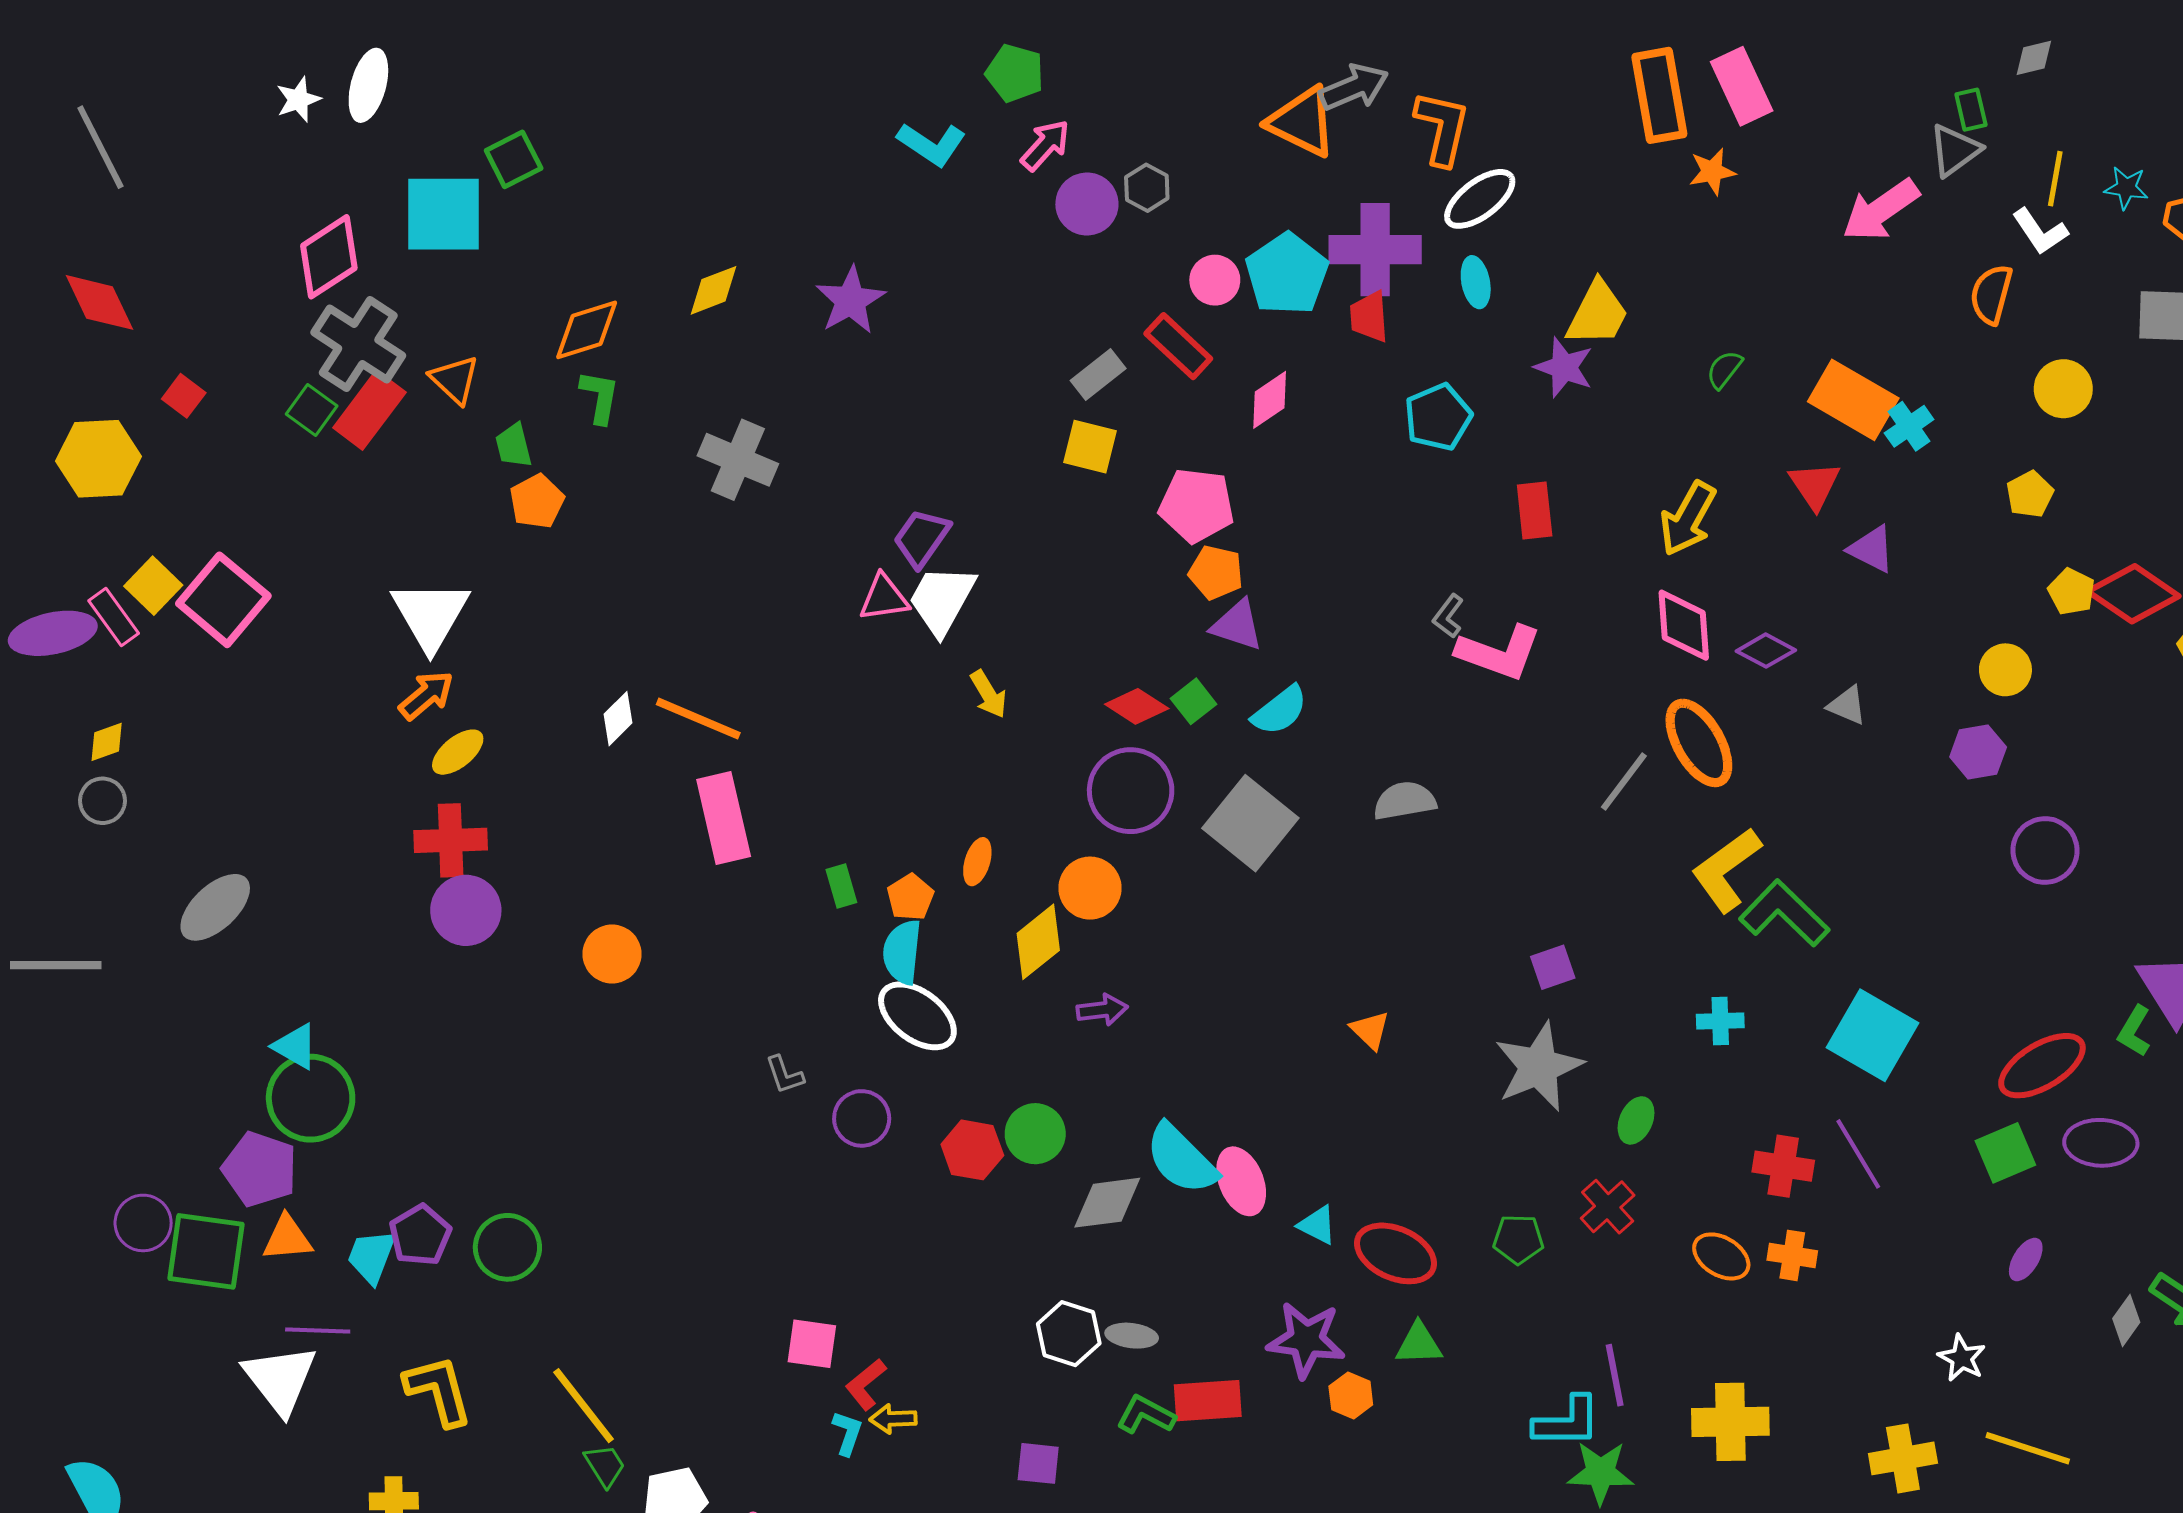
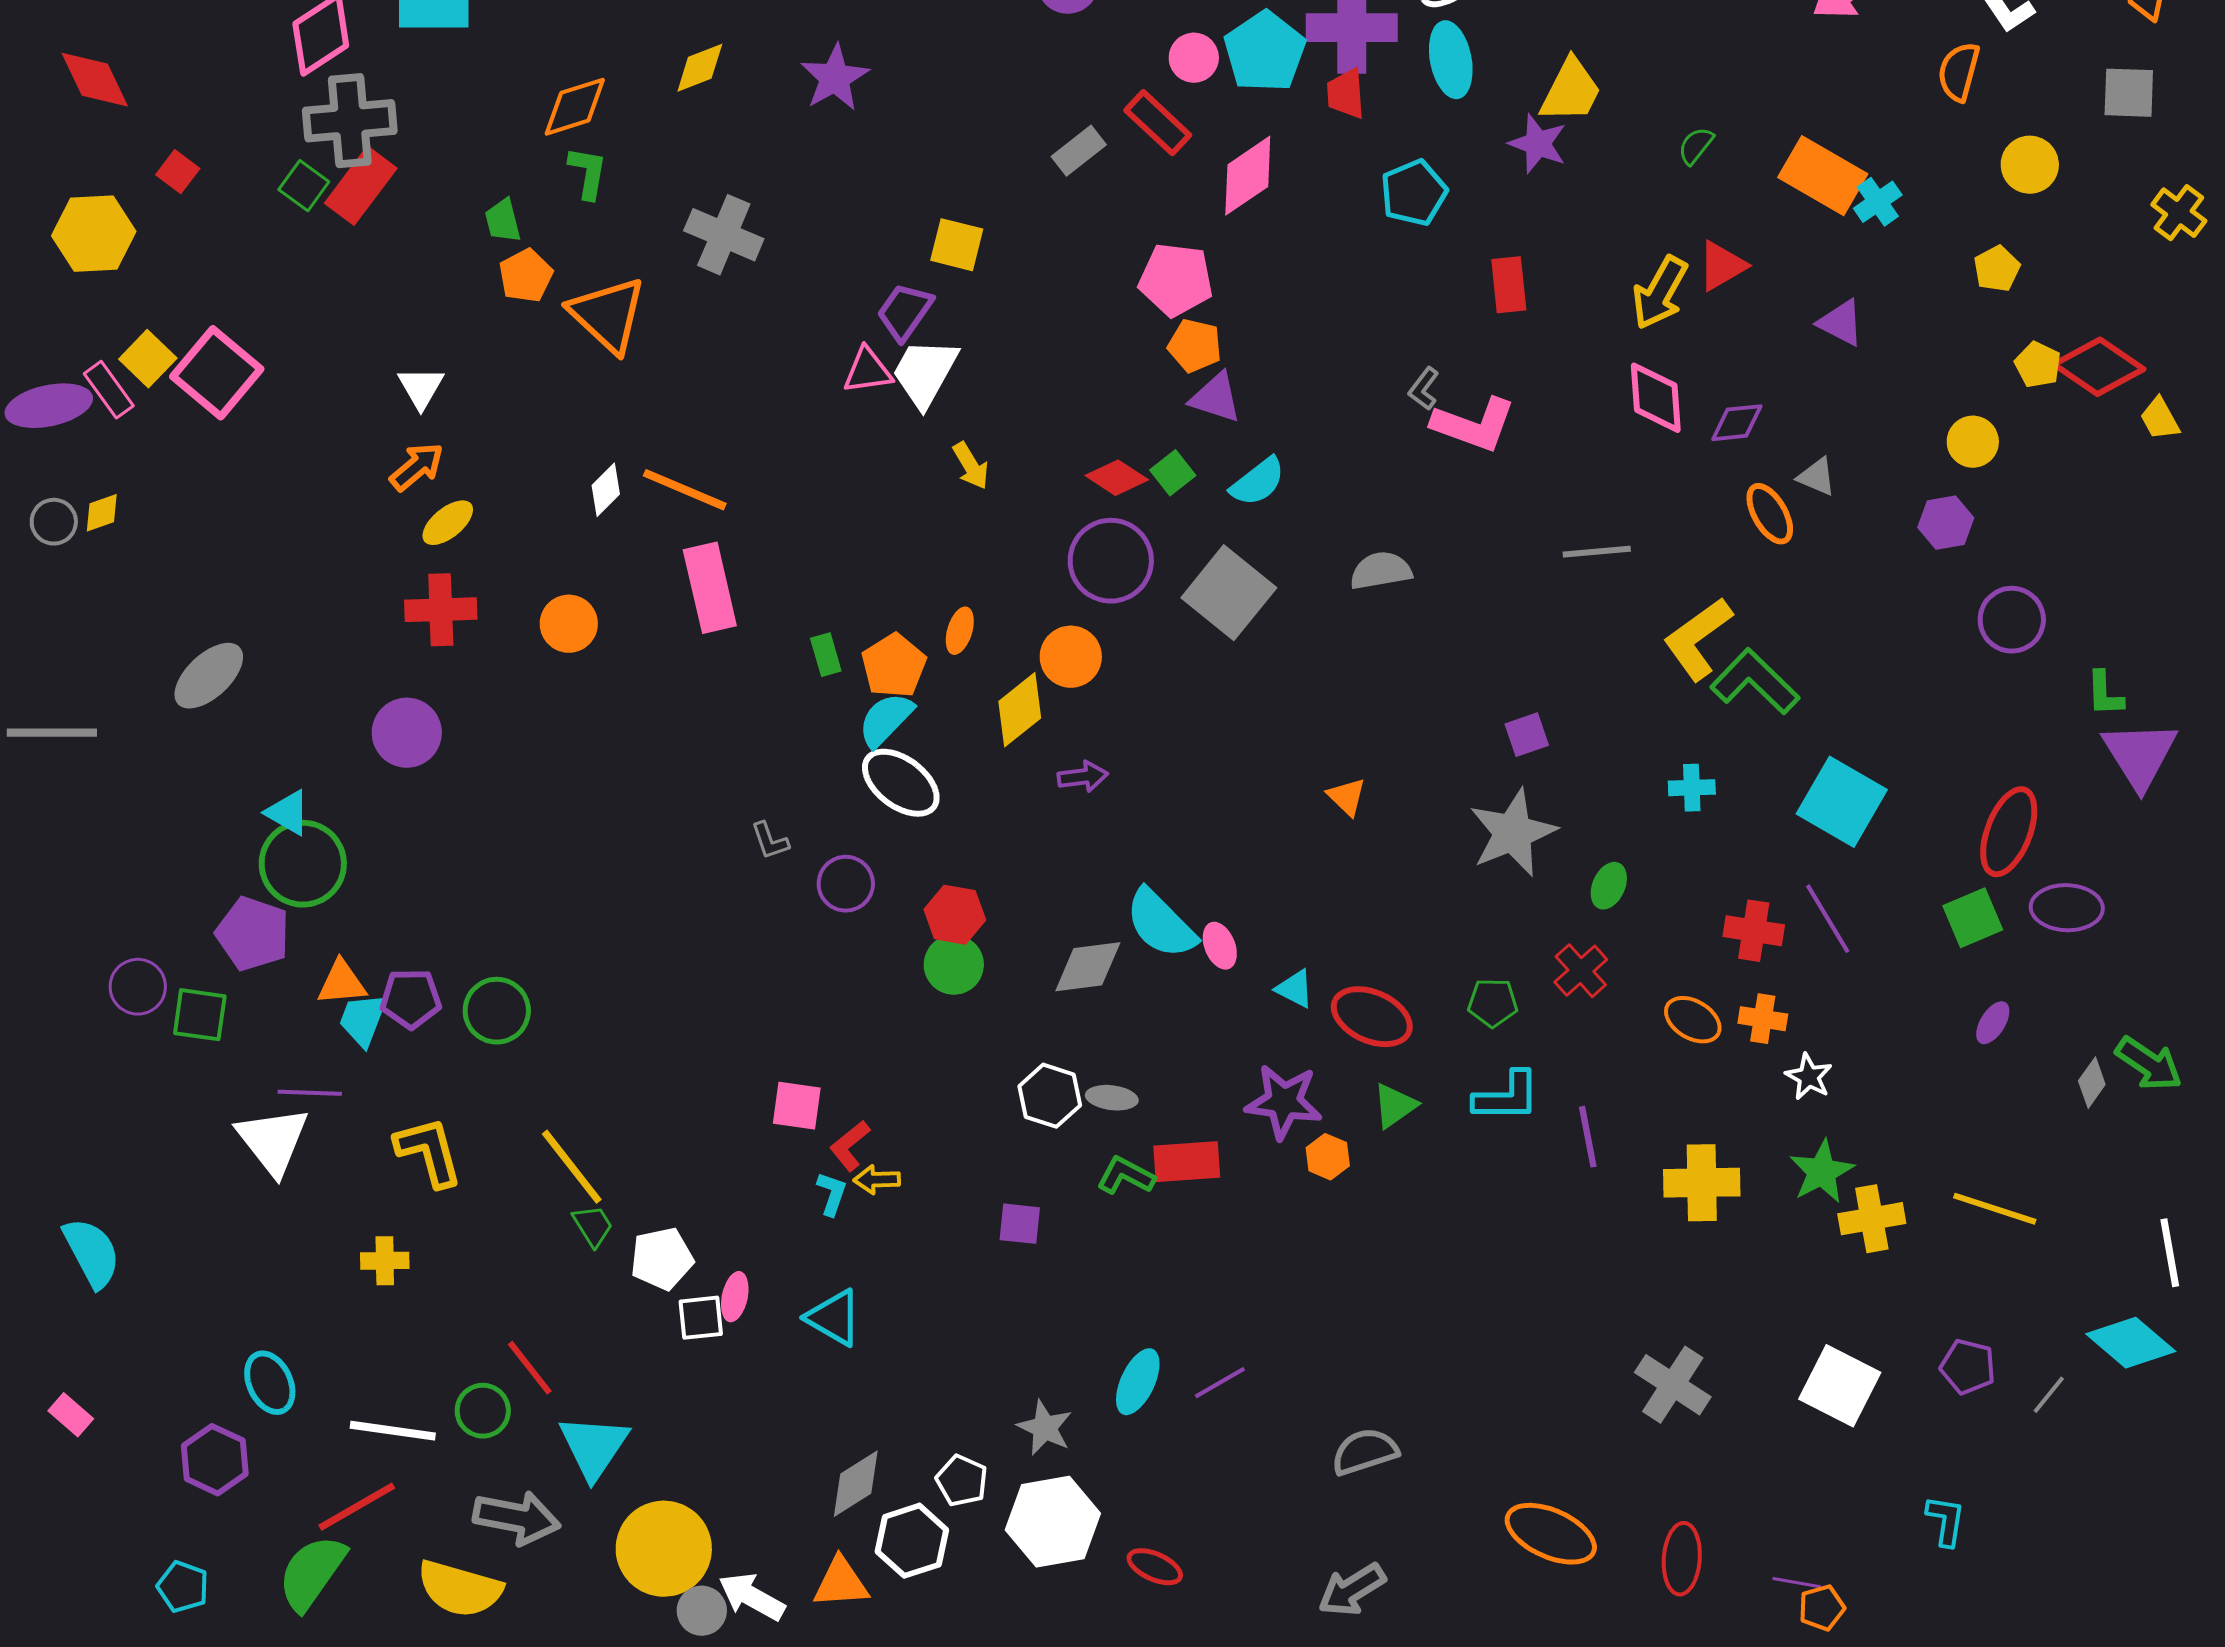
cyan ellipse: (1476, 282) -> (1451, 60), size x1.5
gray cross: (358, 344) -> (350, 121), turned -38
orange triangle: (455, 380) -> (608, 315), moved, size x1.6
pink diamond: (1270, 400) -> (1248, 176), size x1.4
yellow square: (1090, 447) -> (957, 245), moved
red triangle: (1815, 485) -> (1722, 266), moved, turned 34
white triangle: (430, 615) -> (421, 388), size x0.6
purple diamond: (1766, 651) -> (1737, 423), turned -34
orange ellipse: (1699, 743) -> (1770, 514), moved, size x0.7
gray line: (1624, 781) -> (1597, 552), turned 48
gray circle: (103, 801) -> (54, 522), moved
orange pentagon: (910, 897) -> (894, 666), size x1.4
purple circle: (466, 910) -> (407, 733), moved
cyan semicircle: (902, 952) -> (886, 720), turned 38
orange circle: (612, 954) -> (569, 624), moved
green L-shape: (2134, 1031) -> (2105, 694), moved, turned -33
red ellipse: (2042, 1066) -> (2009, 832), turned -38
green circle: (1035, 1134) -> (954, 965), moved
pink ellipse: (1241, 1181) -> (1220, 946), size x0.7
purple pentagon: (420, 1235) -> (411, 999), turned 30
orange triangle: (287, 1238) -> (342, 983), moved
green square: (206, 1251) -> (200, 1015), size x0.7
green triangle: (1419, 1344) -> (1395, 1106), turned -33
white star: (1962, 1358) -> (1809, 1077), moved
cyan L-shape: (1567, 1422) -> (1507, 1097), moved
green star: (1600, 1473) -> (1822, 1172), moved, turned -30

